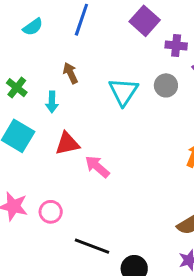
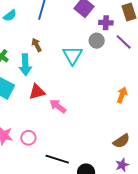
gray circle: (166, 85) -> (97, 41), moved
cyan arrow: (52, 102) -> (25, 65), size x1.5

